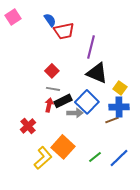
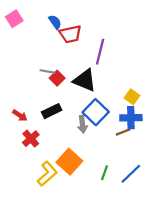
black triangle: (97, 73) -> (85, 80), moved
gray line: (53, 89) -> (47, 71), moved
black rectangle: (63, 101) -> (52, 111), moved
red arrow: (49, 105) -> (20, 115), moved, turned 112
gray arrow: (75, 113) -> (82, 124), turned 84
green line: (95, 157) -> (104, 173), turned -32

